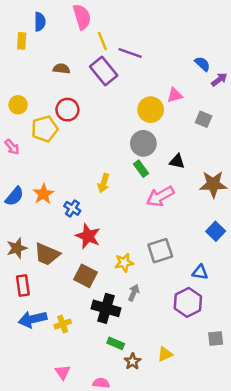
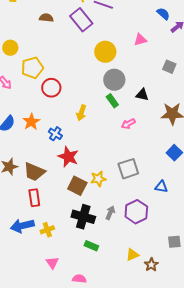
red circle: (67, 110) -> (51, 88), moved
yellow circle: (151, 110) -> (105, 52), moved
gray square: (204, 119) -> (169, 67), moved
pink arrow: (160, 196) -> (128, 124), size x0.6
brown square: (86, 276) -> (77, 186), moved
red rectangle: (23, 285) -> (34, 198), moved
gray arrow: (134, 293) -> (110, 213), moved
purple hexagon: (188, 302) -> (136, 212), moved
brown star: (133, 361) -> (151, 265), moved
pink triangle: (63, 372) -> (52, 263), moved

